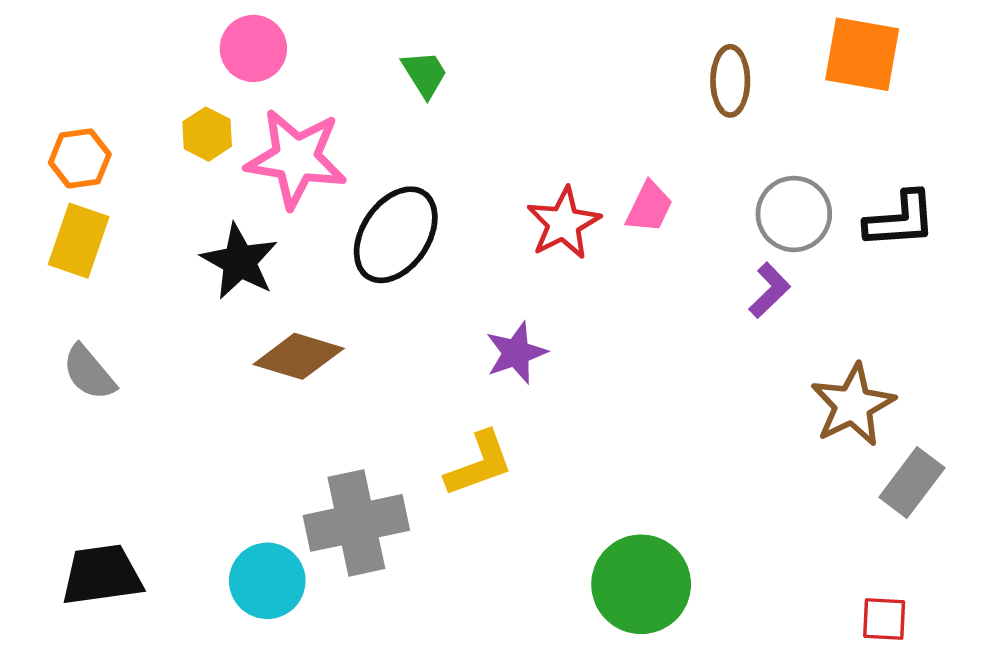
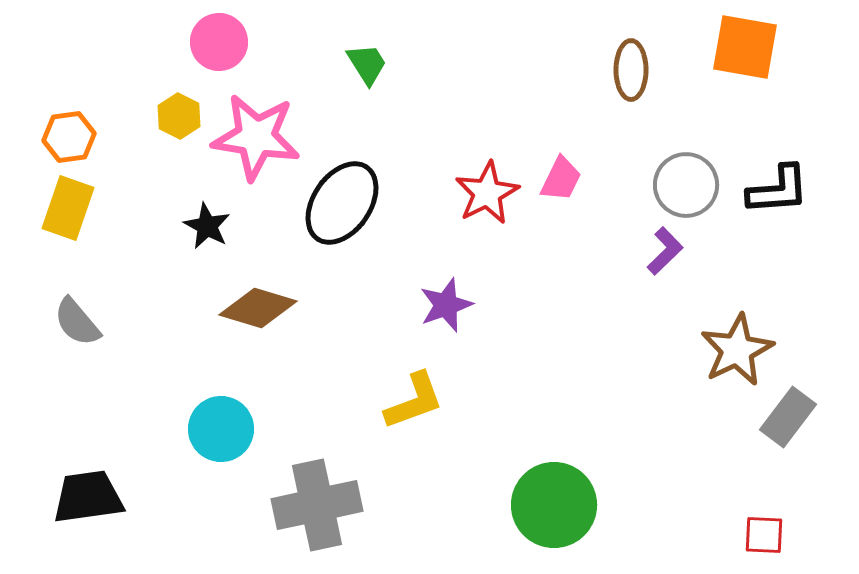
black star: (240, 261) -> (207, 226), size x0.7
gray cross: (356, 523) -> (317, 505), moved
cyan circle: (267, 581) -> (221, 429), moved

